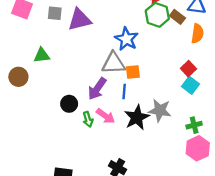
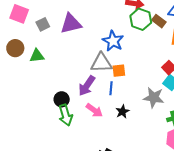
gray square: (55, 13) -> (43, 24), moved, turned -32
brown circle: (18, 77) -> (15, 48), moved
gray star: (160, 110) -> (154, 98), moved
black star: (137, 117) -> (122, 112), size x0.6
green arrow: (88, 119) -> (66, 115), moved, size x1.5

